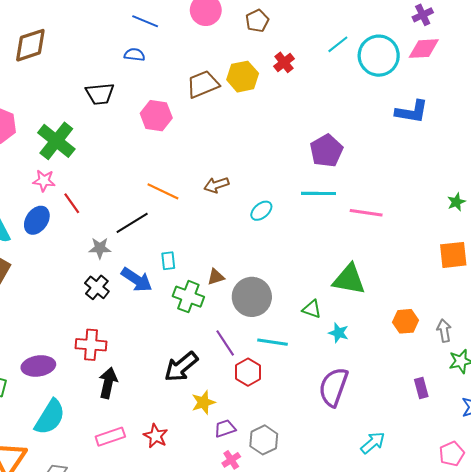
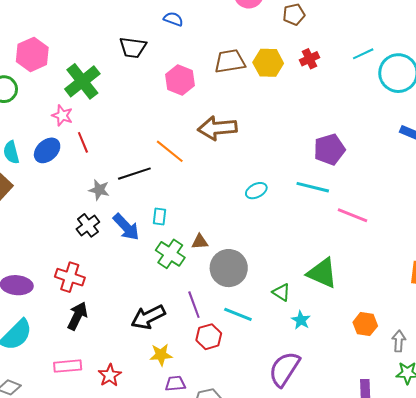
brown arrow: (216, 185) -> (217, 128), moved, size x1.6

